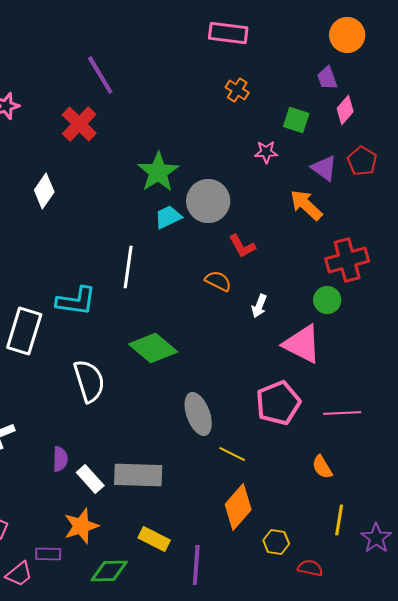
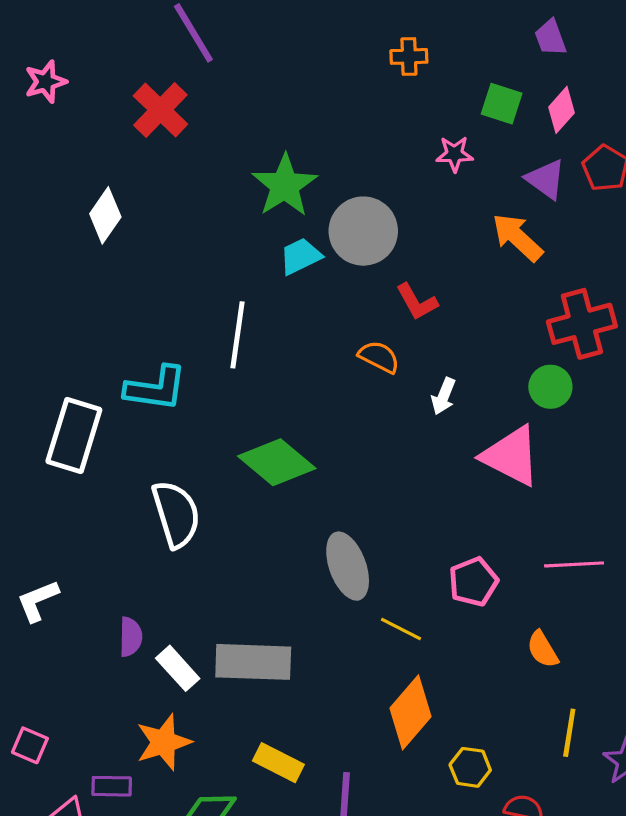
orange cross: (237, 90) -> (409, 56), turned -35
pink diamond: (345, 110) -> (561, 110), moved
pink pentagon: (278, 403) -> (473, 582), moved, size x0.7

